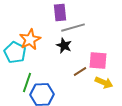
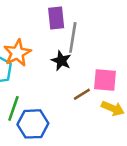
gray line: (73, 28) -> (73, 37), turned -65

